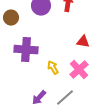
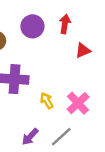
red triangle: (83, 42) -> (83, 50), moved, turned -32

